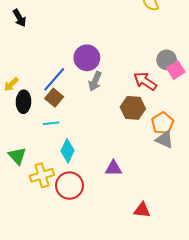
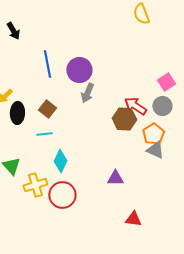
gray circle: (167, 60) -> (162, 106), moved
blue line: (54, 79) -> (47, 64), moved, turned -52
red arrow: (145, 81) -> (135, 106), moved
purple triangle: (113, 168) -> (115, 178), moved

